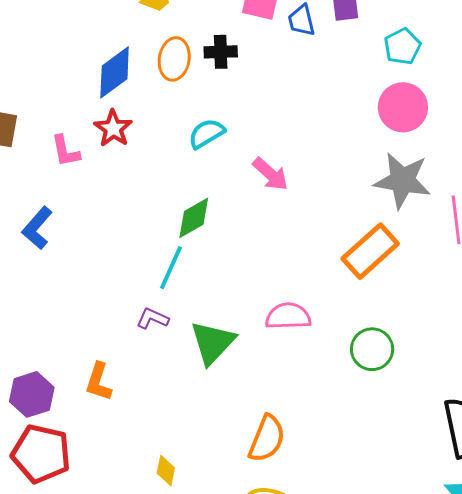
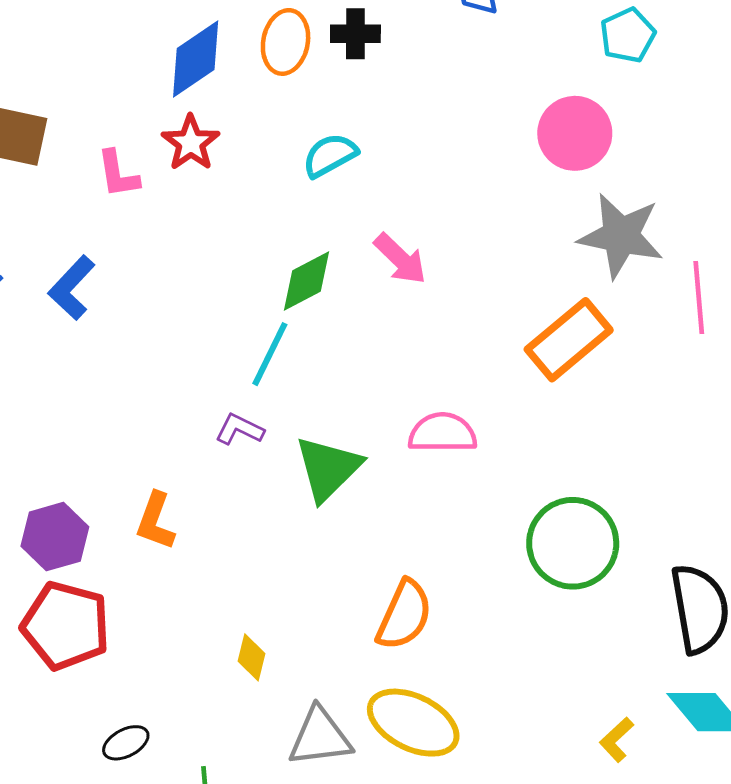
pink circle: (403, 107) -> (575, 133), moved
pink arrow: (270, 174) -> (400, 259), moved
green circle: (372, 349) -> (573, 543), moved, size x1.4

